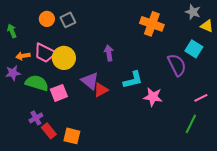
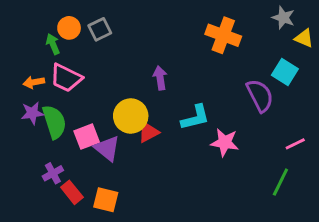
green arrow: (12, 31) -> (53, 44), moved
yellow circle: (64, 58) -> (131, 116), moved
purple star: (13, 73) -> (32, 113), moved
purple triangle: (90, 81) -> (107, 148), moved
green semicircle: (37, 83) -> (54, 122), turned 55

